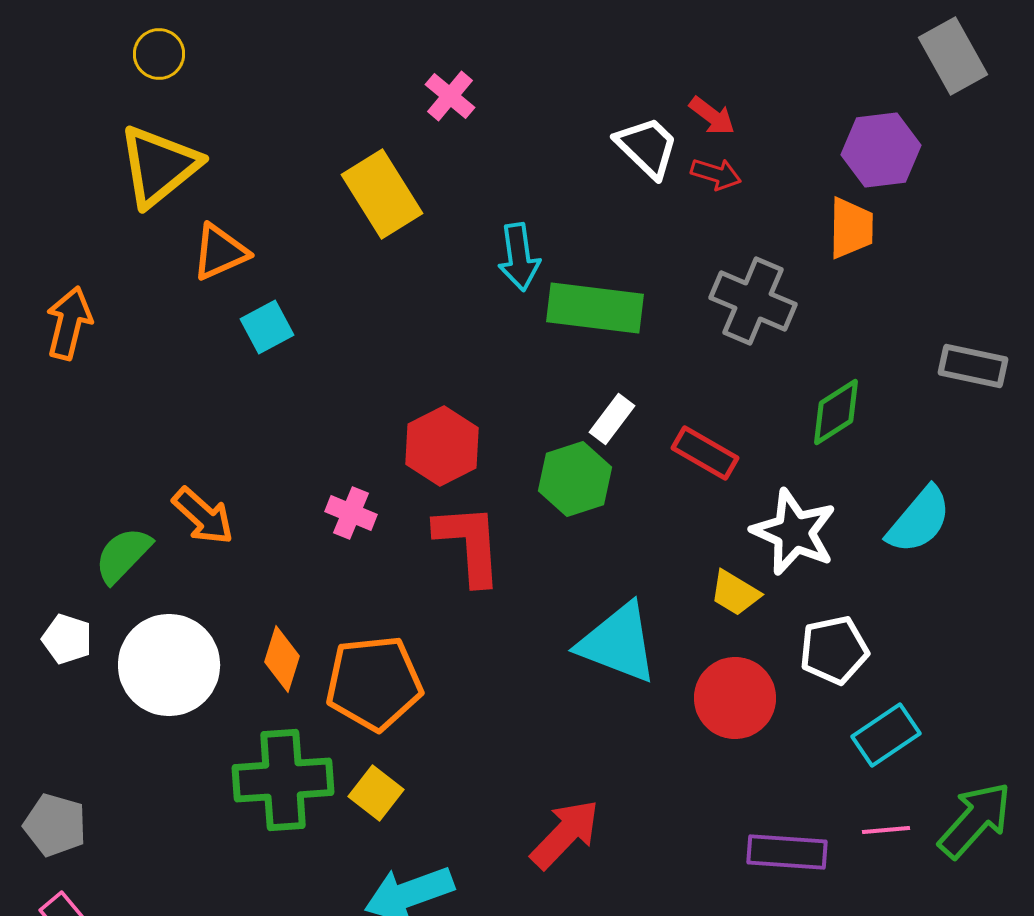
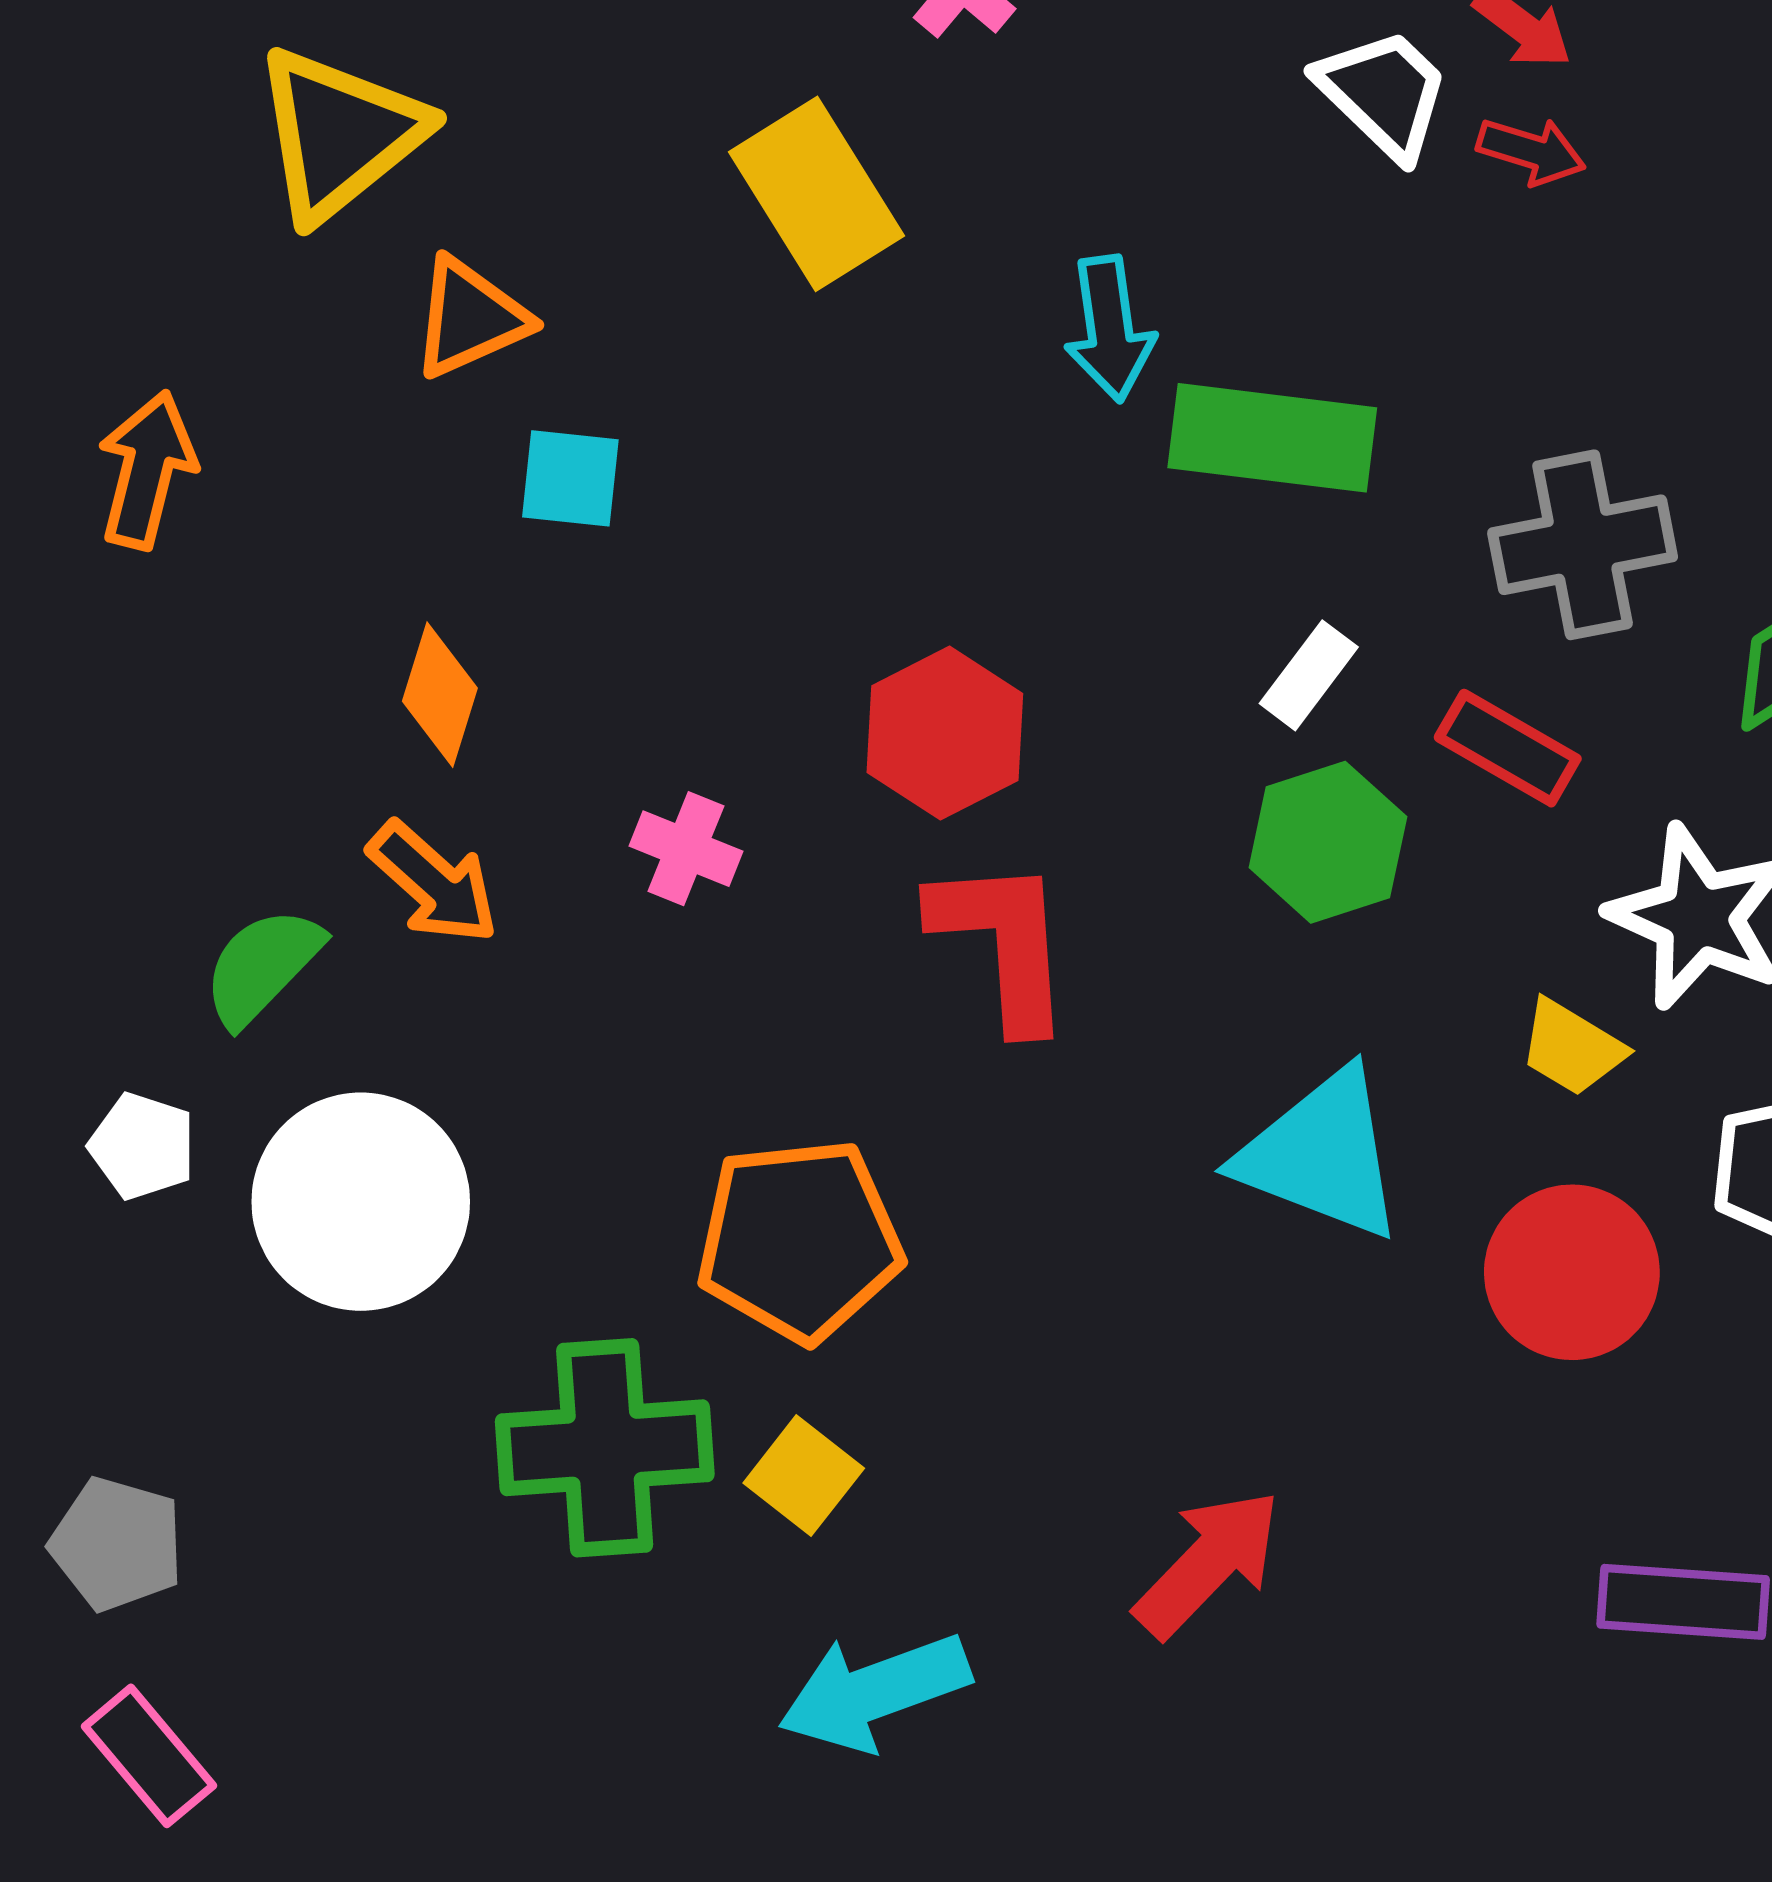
gray cross: (753, 301) -> (1583, 545), moved, turned -34
cyan square: (267, 327) -> (570, 478), turned 34
green hexagon: (575, 479) -> (1328, 842), moved
pink cross: (351, 513) -> (686, 849), moved
orange diamond: (282, 659) -> (440, 695), moved

